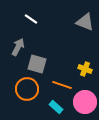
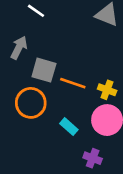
yellow cross: (85, 69) -> (107, 90), moved
orange line: (62, 85) -> (73, 83), moved

